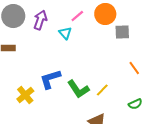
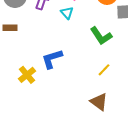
green L-shape: (78, 89) -> (101, 36), moved

